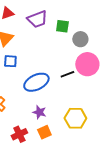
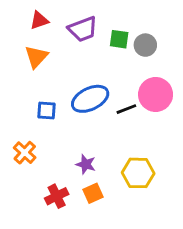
gray circle: (80, 39) -> (145, 45), moved
blue square: (10, 61) -> (47, 110), moved
blue ellipse: (36, 82) -> (90, 99), moved

